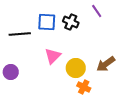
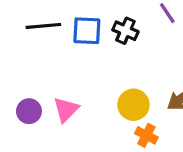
black line: (20, 34) -> (43, 26), moved
pink triangle: (53, 56) -> (66, 110), moved

